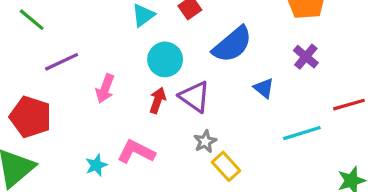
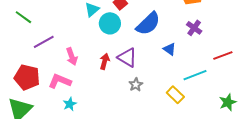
cyan circle: (165, 59) -> (110, 23), moved
pink arrow: (105, 89) -> (72, 56), turned -36
pink L-shape: (136, 152) -> (60, 81), moved
yellow rectangle: (226, 166) -> (175, 95), moved

